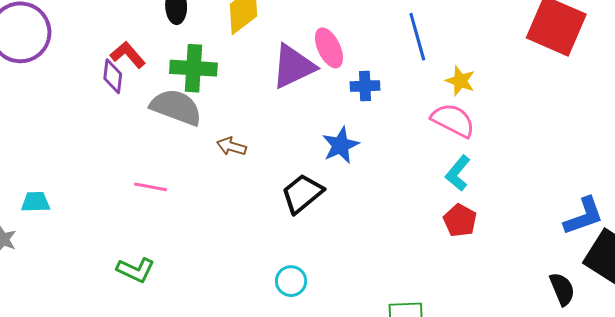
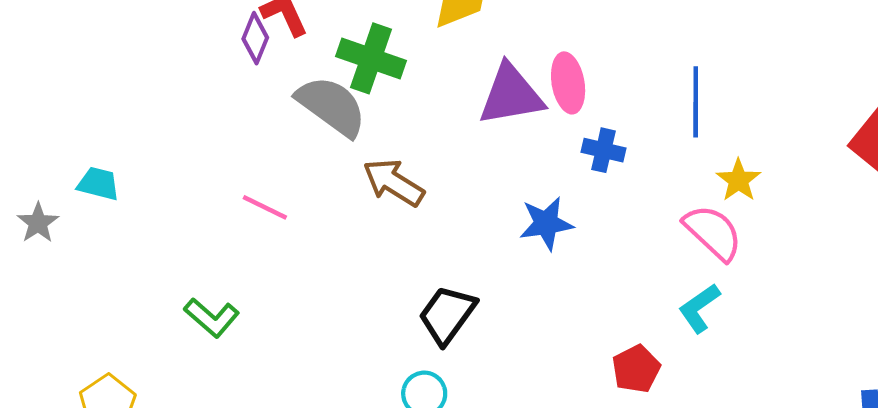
brown arrow: (231, 146) -> (394, 182), size x1.5
black trapezoid: (302, 193) -> (447, 315), moved, turned -30
red pentagon: (460, 220) -> (636, 369), moved

